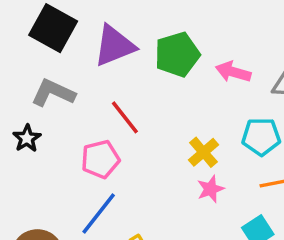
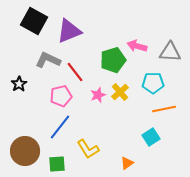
green pentagon: (177, 54) -> (113, 60), moved
gray L-shape: (53, 93) -> (48, 60), moved
pink star: (210, 189) -> (98, 95), moved

